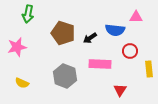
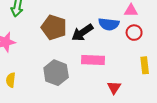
black arrow: (90, 38) -> (82, 33), size x1.5
red circle: (130, 51) -> (134, 33), moved
yellow semicircle: (22, 83) -> (11, 80), turned 72

